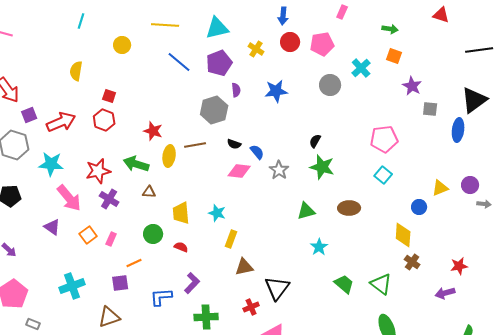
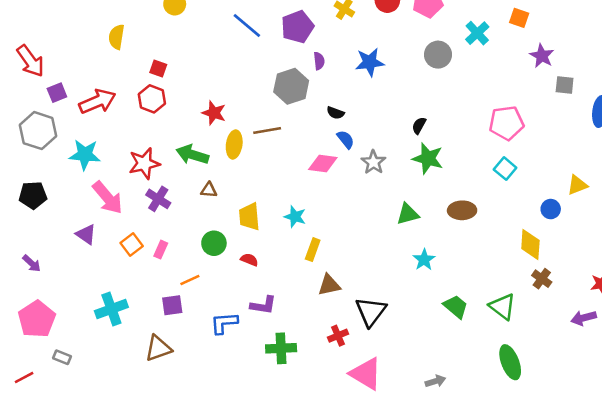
black semicircle: (234, 144) -> (335, 113), moved
purple L-shape: (192, 283) -> (263, 305), turned 55

